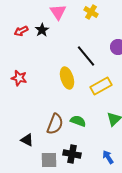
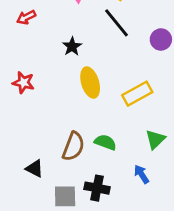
black star: (42, 30) -> (72, 46), moved
black line: (86, 56) -> (116, 23), moved
blue arrow: (108, 157) -> (141, 174), moved

